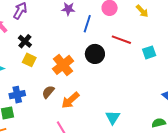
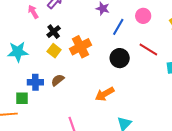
orange cross: (63, 65) -> (80, 47), moved
brown semicircle: (48, 92) -> (58, 80), moved
orange arrow: (70, 100) -> (105, 94), moved

